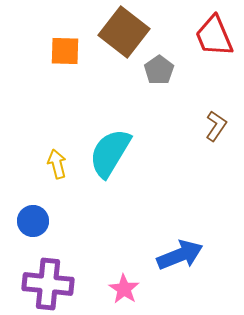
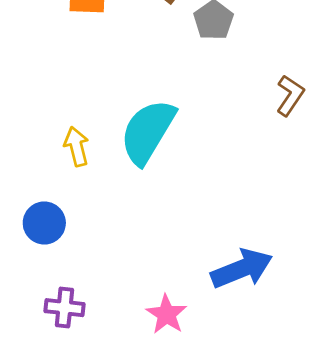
purple cross: (48, 284) -> (64, 308), size x0.6

